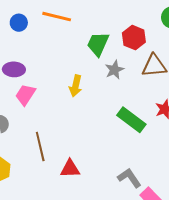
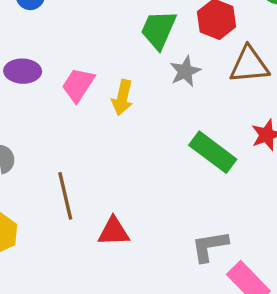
pink trapezoid: (25, 95) -> (78, 85), moved
gray L-shape: (129, 178) -> (210, 246), turned -65

